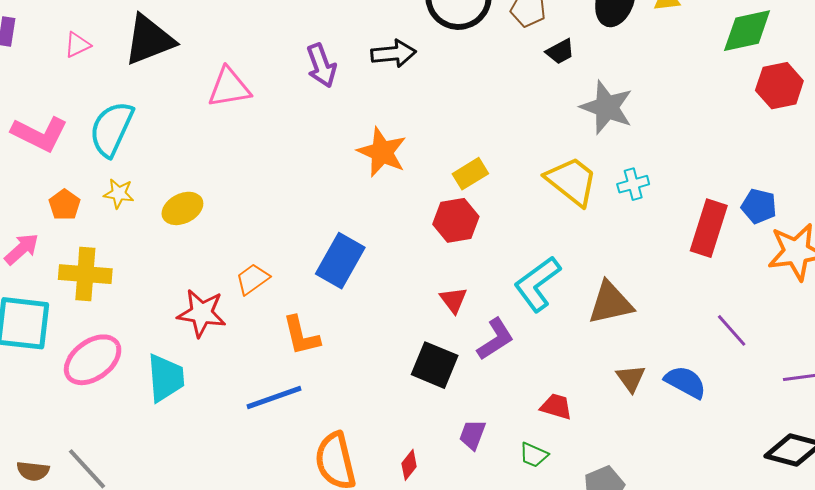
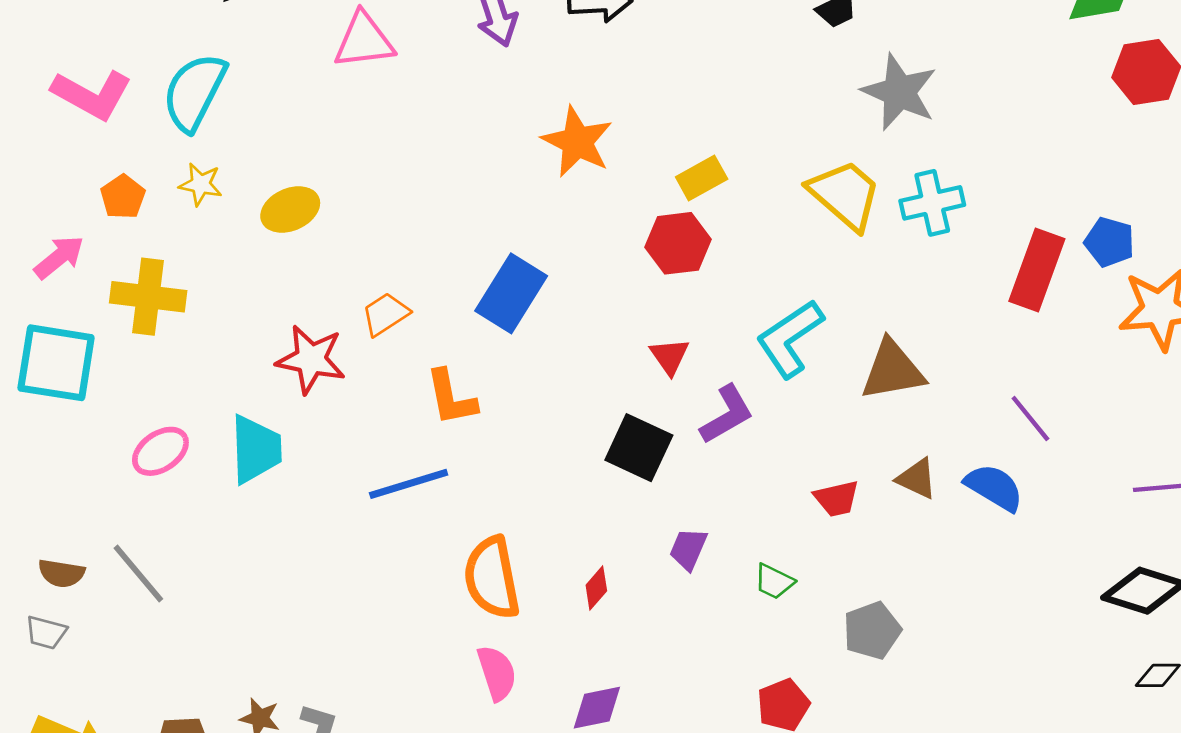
cyan cross: (633, 184) -> (932, 203), size x1.4
purple line: (732, 330) -> (1030, 419), moved
pink ellipse: (93, 360) -> (160, 451), moved, size x0.7
brown triangle: (631, 378) -> (917, 479), turned -32
red trapezoid: (556, 407) -> (837, 498), moved, turned 148

